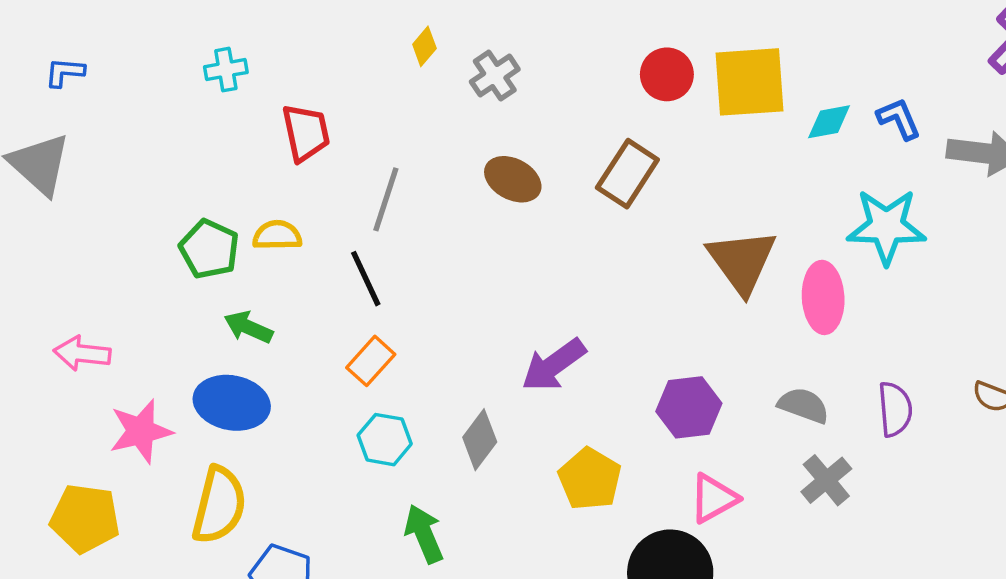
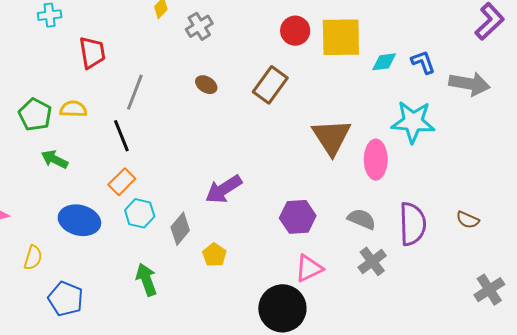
brown ellipse: (513, 179) -> (206, 85), size x0.7
blue ellipse: (232, 403) -> (79, 220), moved
purple semicircle: (895, 409) -> (413, 224), size x1.4
cyan hexagon: (385, 440) -> (140, 213), moved
yellow pentagon: (590, 479) -> (214, 255), moved, size x0.7
yellow semicircle: (219, 505) -> (33, 258), size x0.6

